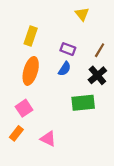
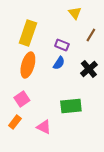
yellow rectangle: (31, 36) -> (28, 33), size x1.4
brown line: (100, 50) -> (91, 35), moved
green rectangle: (83, 103) -> (71, 106), moved

